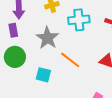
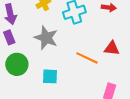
orange line: (70, 60) -> (87, 58), moved

